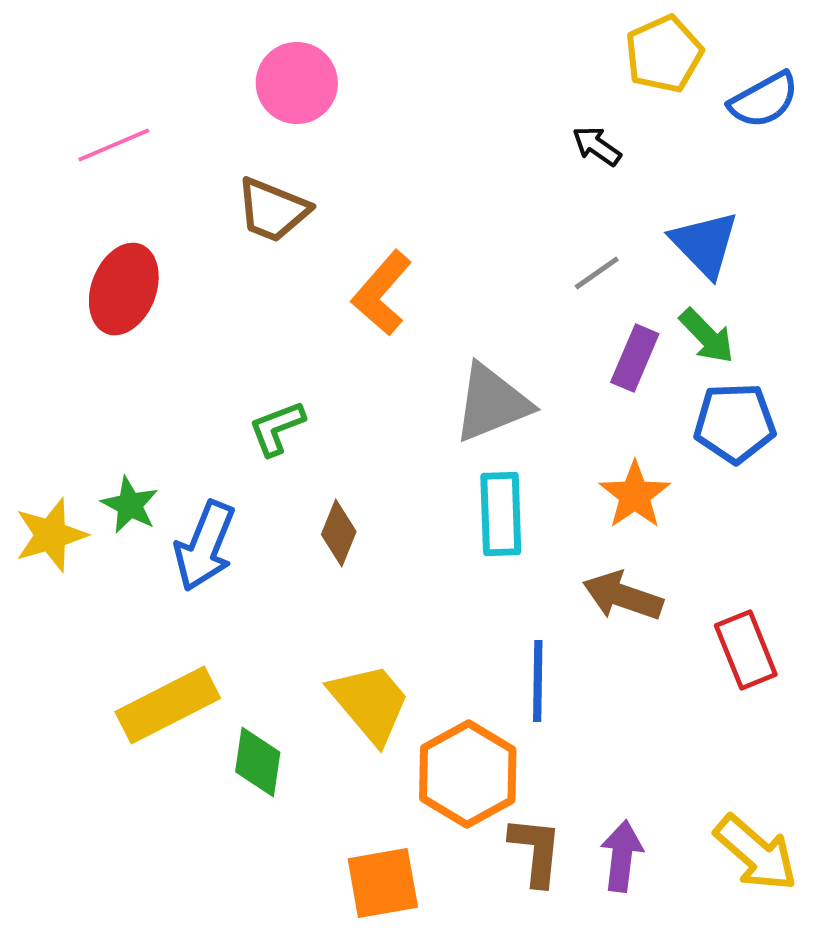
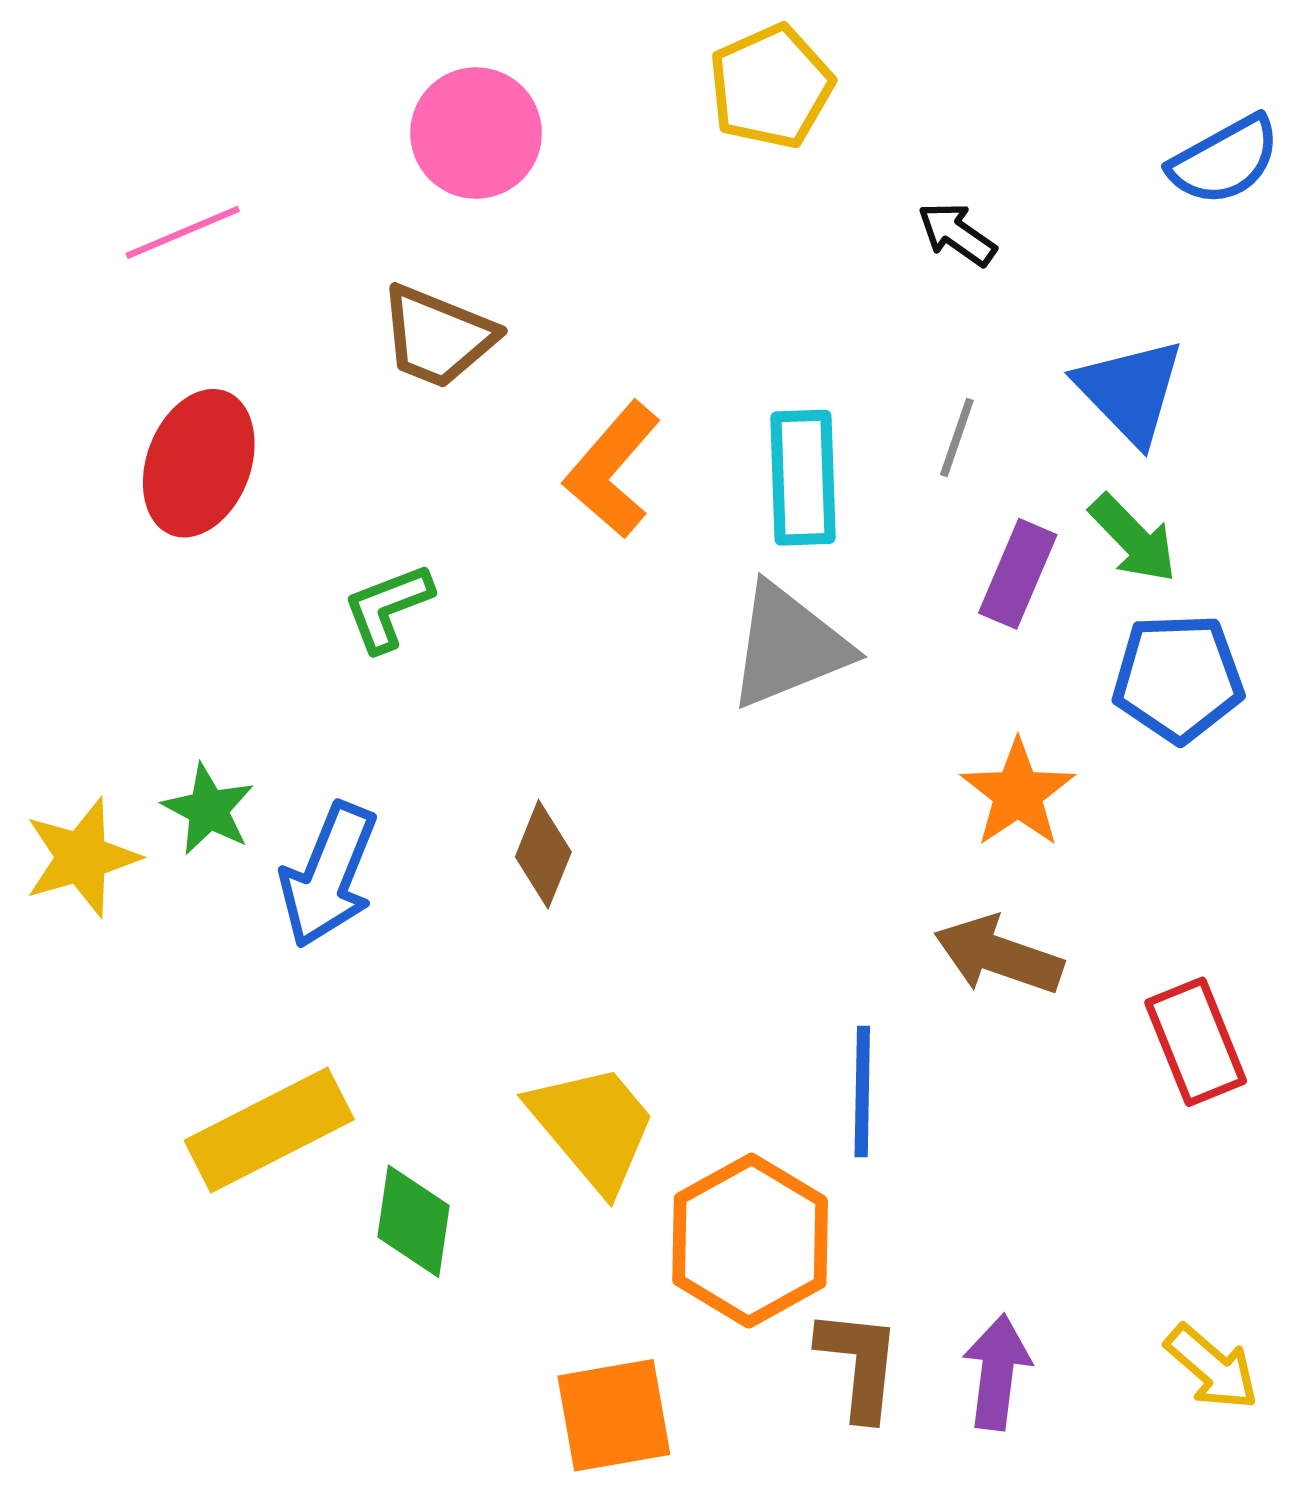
yellow pentagon: (664, 54) -> (771, 87), moved
gray line: (597, 273) -> (957, 438), turned -36
green L-shape: (277, 428) -> (388, 607), moved
cyan rectangle: (501, 514) -> (803, 478), moved
yellow arrow: (756, 853) -> (1212, 1367), size x0.7

